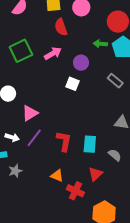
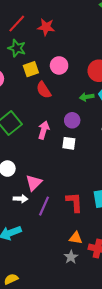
pink arrow: (53, 53) -> (44, 130), moved, turned -30
white arrow: (12, 137) -> (20, 199), moved
gray star: (15, 171) -> (71, 257), moved

